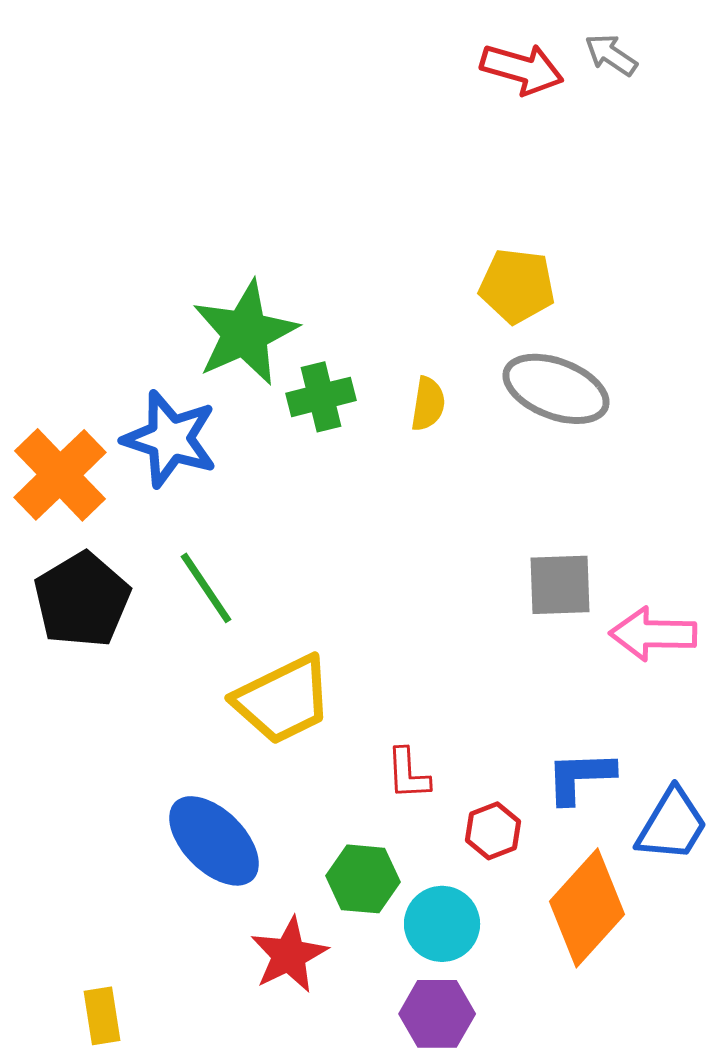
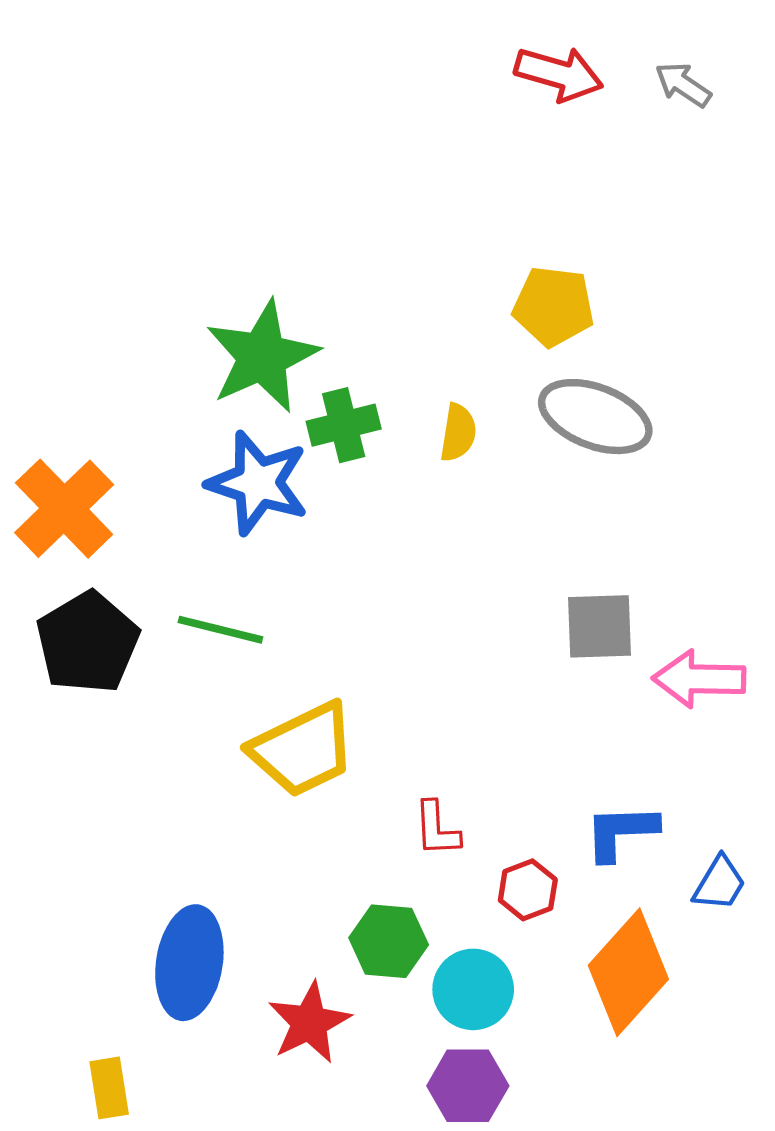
gray arrow: (611, 55) -> (683, 85), moved
blue star: (170, 439) -> (258, 483), moved
green line: (206, 588) -> (220, 630), turned -42
blue trapezoid: (672, 825) -> (719, 883), size x0.7
blue ellipse: (214, 841) -> (189, 963), moved, turned 54

